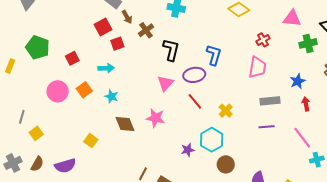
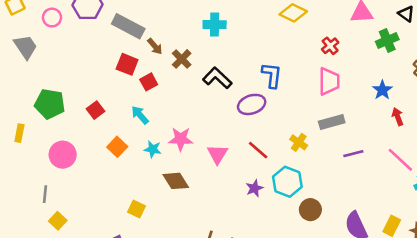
red square: (103, 27) -> (127, 64), turned -30
black L-shape: (171, 50) -> (217, 78), turned -50
cyan arrow: (106, 68) -> (140, 115), turned -119
pink triangle: (165, 83) -> (218, 154), moved
pink circle: (58, 91) -> (63, 155), moved
red line: (195, 101) -> (258, 150), moved
gray rectangle: (270, 101) -> (332, 122), moved
pink star: (155, 118) -> (181, 139), moved
yellow square: (36, 133) -> (58, 221), moved
purple star: (188, 150) -> (254, 188), moved

